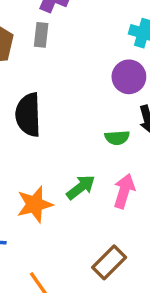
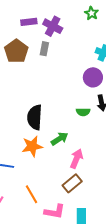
black semicircle: (28, 115) -> (35, 117), moved
pink arrow: (124, 191) -> (77, 159), moved

